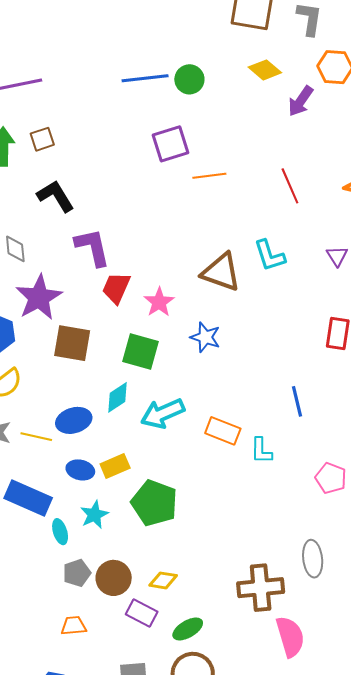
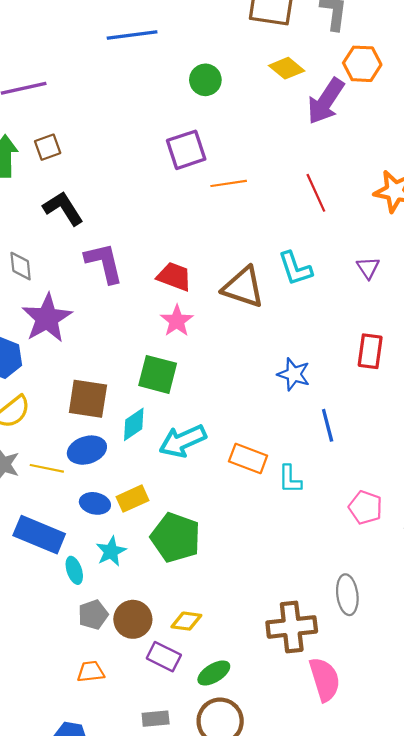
blue line: (145, 78) -> (132, 35), moved
purple arrow: (301, 101) -> (326, 101), size x1.4
red trapezoid: (116, 288) -> (174, 277), moved, turned 88
blue star: (205, 337) -> (294, 374), moved
brown square: (72, 343) -> (88, 399), moved

